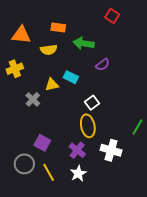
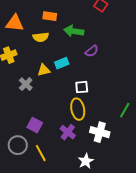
cyan rectangle: (71, 77) -> (62, 63), turned -48
white square: (92, 103) -> (82, 87), turned 32
white star: (78, 173) -> (86, 161), moved

